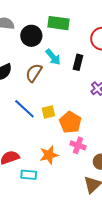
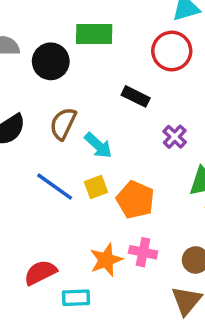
cyan arrow: (53, 57) -> (98, 145), moved
black rectangle: (78, 62) -> (136, 96), turned -70
pink cross: (78, 145) -> (143, 252), moved

